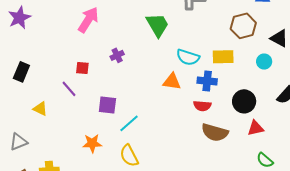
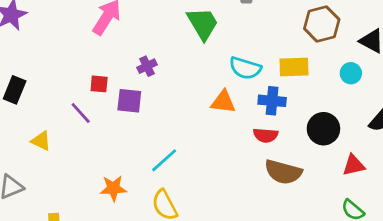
purple square: (107, 105) -> (129, 101), moved
red triangle: (256, 128) -> (354, 165), moved

